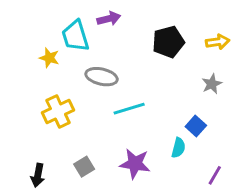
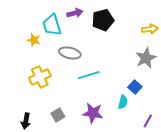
black pentagon: (168, 42) -> (103, 20), moved
gray star: (212, 84) -> (146, 58), size x1.5

